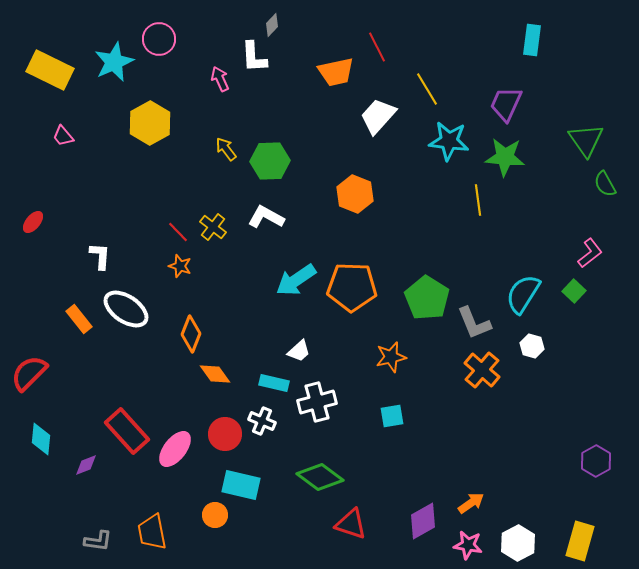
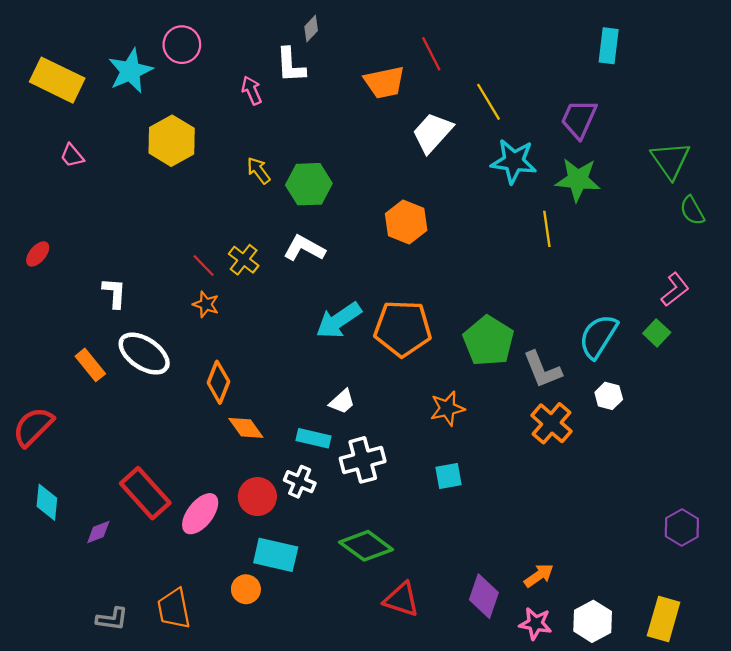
purple diamond: (423, 521) -> (484, 596), turned -42

